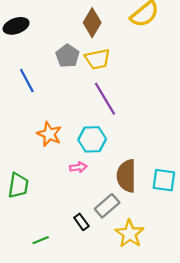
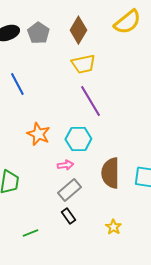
gray pentagon: (67, 56) -> (38, 33), moved
gray rectangle: (107, 206) -> (69, 190), moved
yellow star: (130, 234) -> (113, 227), size x0.6

